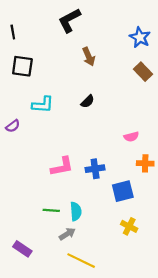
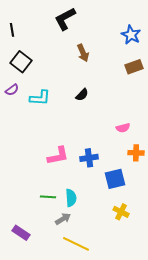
black square: (22, 66) -> (21, 62), turned 30
brown rectangle: (143, 72) -> (134, 67), turned -66
purple semicircle: (13, 126) -> (12, 90), moved

